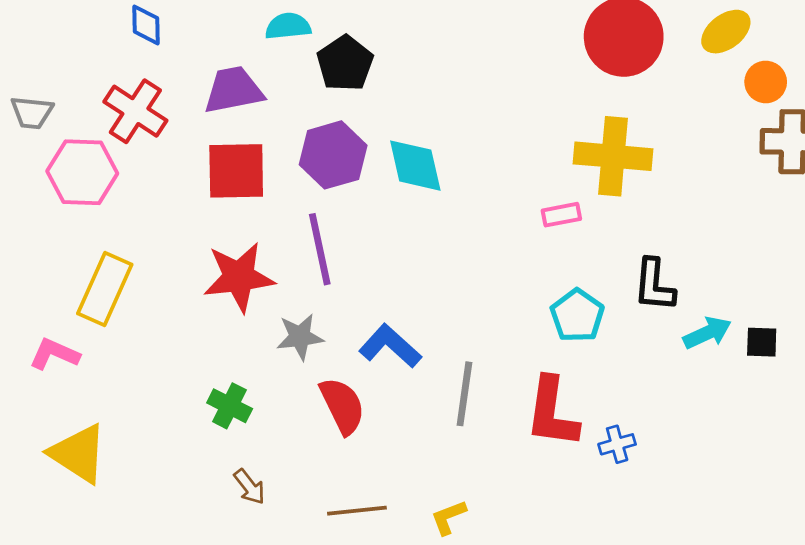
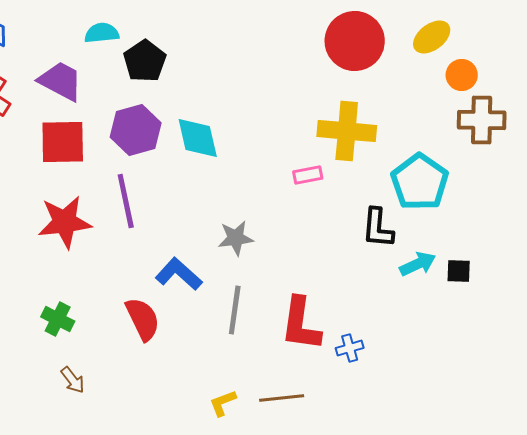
purple trapezoid: (234, 90) -> (61, 81), turned 39
cyan pentagon: (577, 316) -> (420, 182), moved, size x1.4
gray star: (300, 337) -> (236, 238), moved
brown line: (357, 511) -> (282, 398), moved

